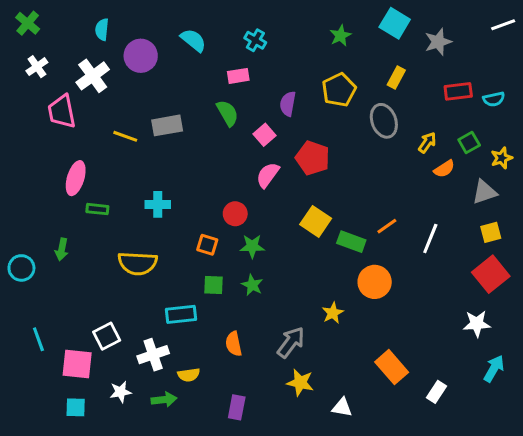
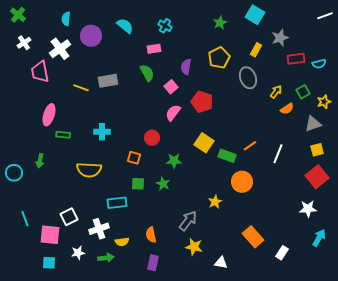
gray star: (438, 42) -> (280, 38), moved
green star: (252, 246) -> (174, 161), moved
orange semicircle: (234, 344) -> (151, 235), moved

